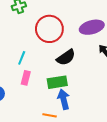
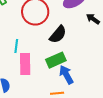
pink rectangle: (26, 78) -> (25, 64), size x1.5

